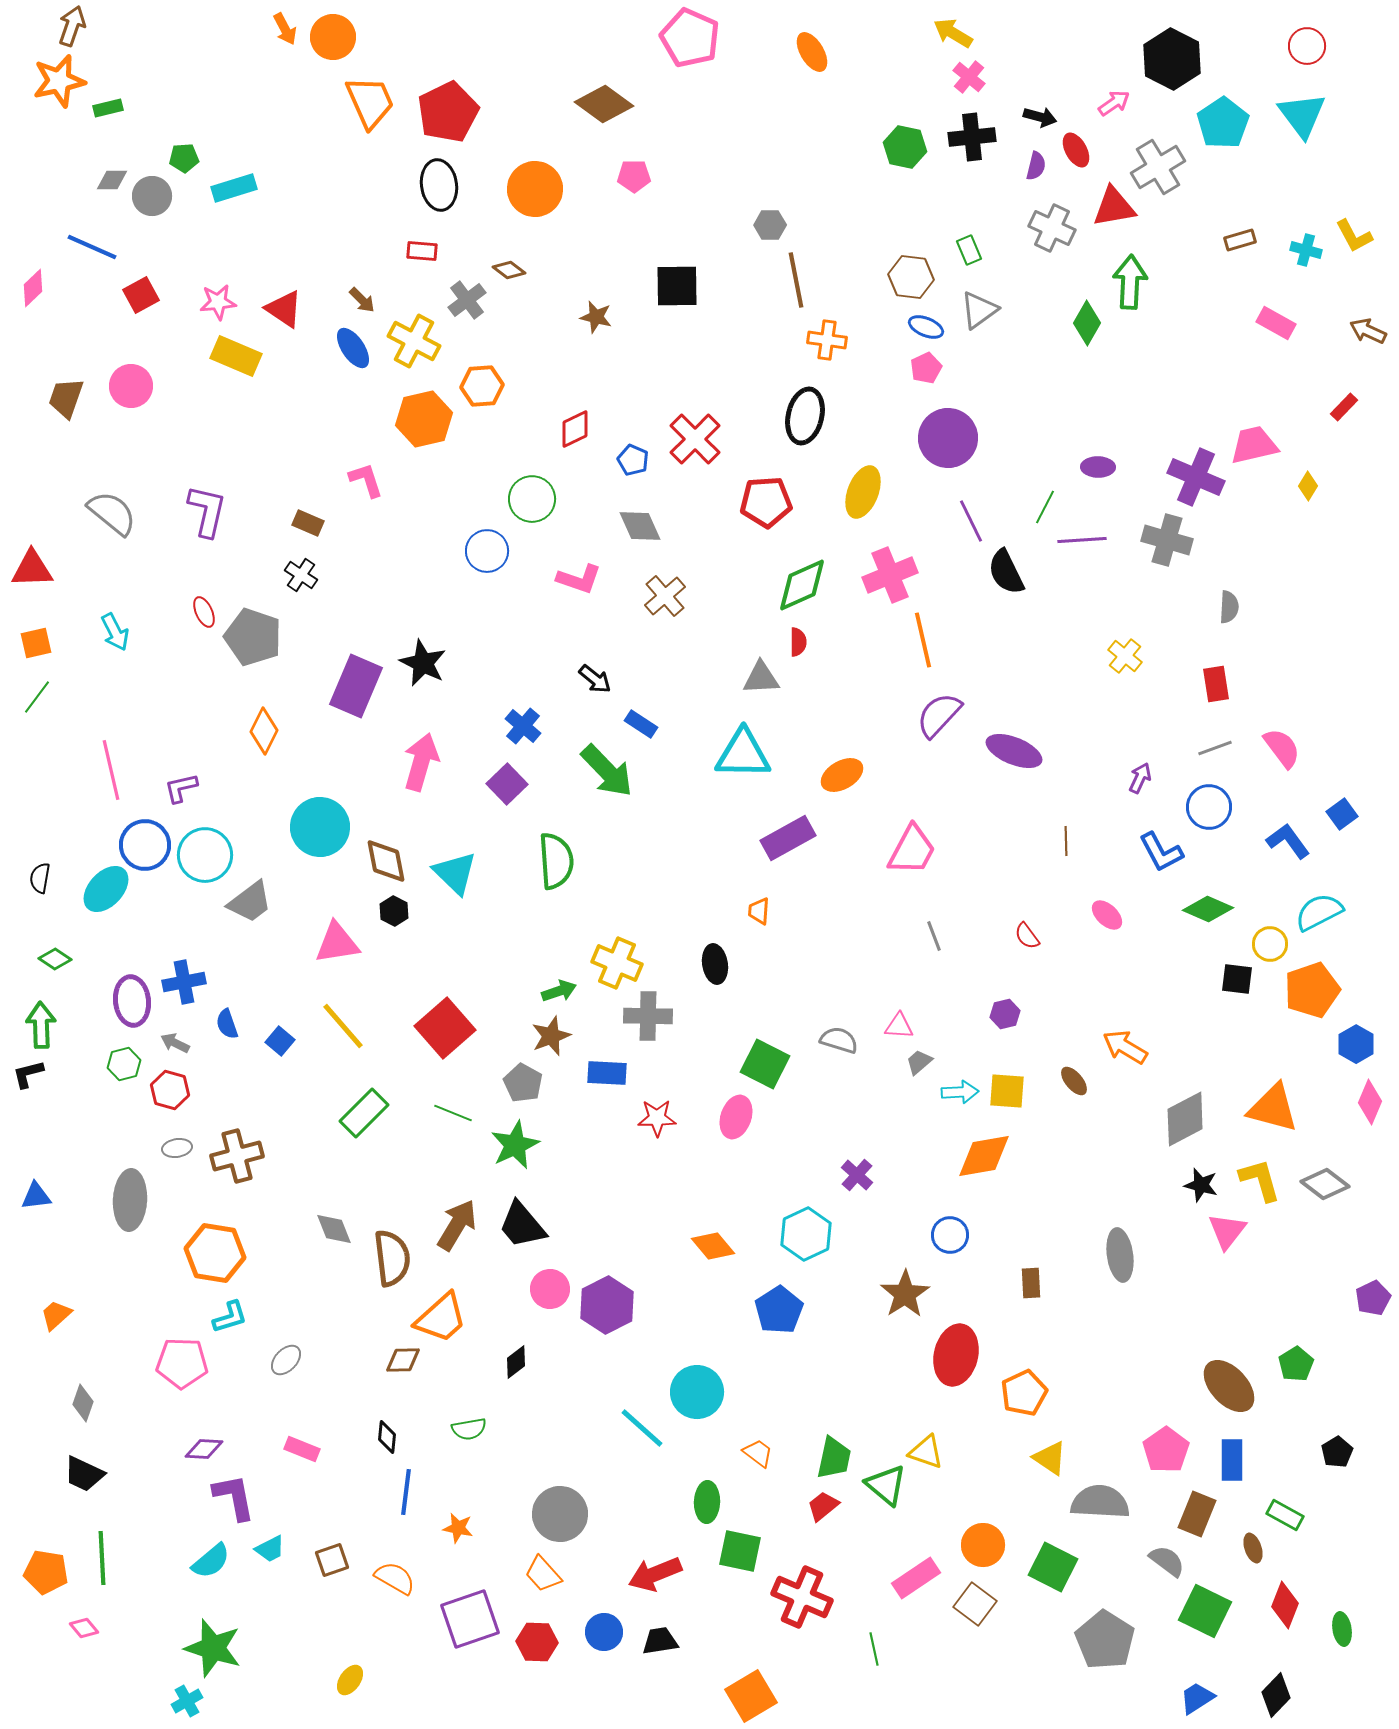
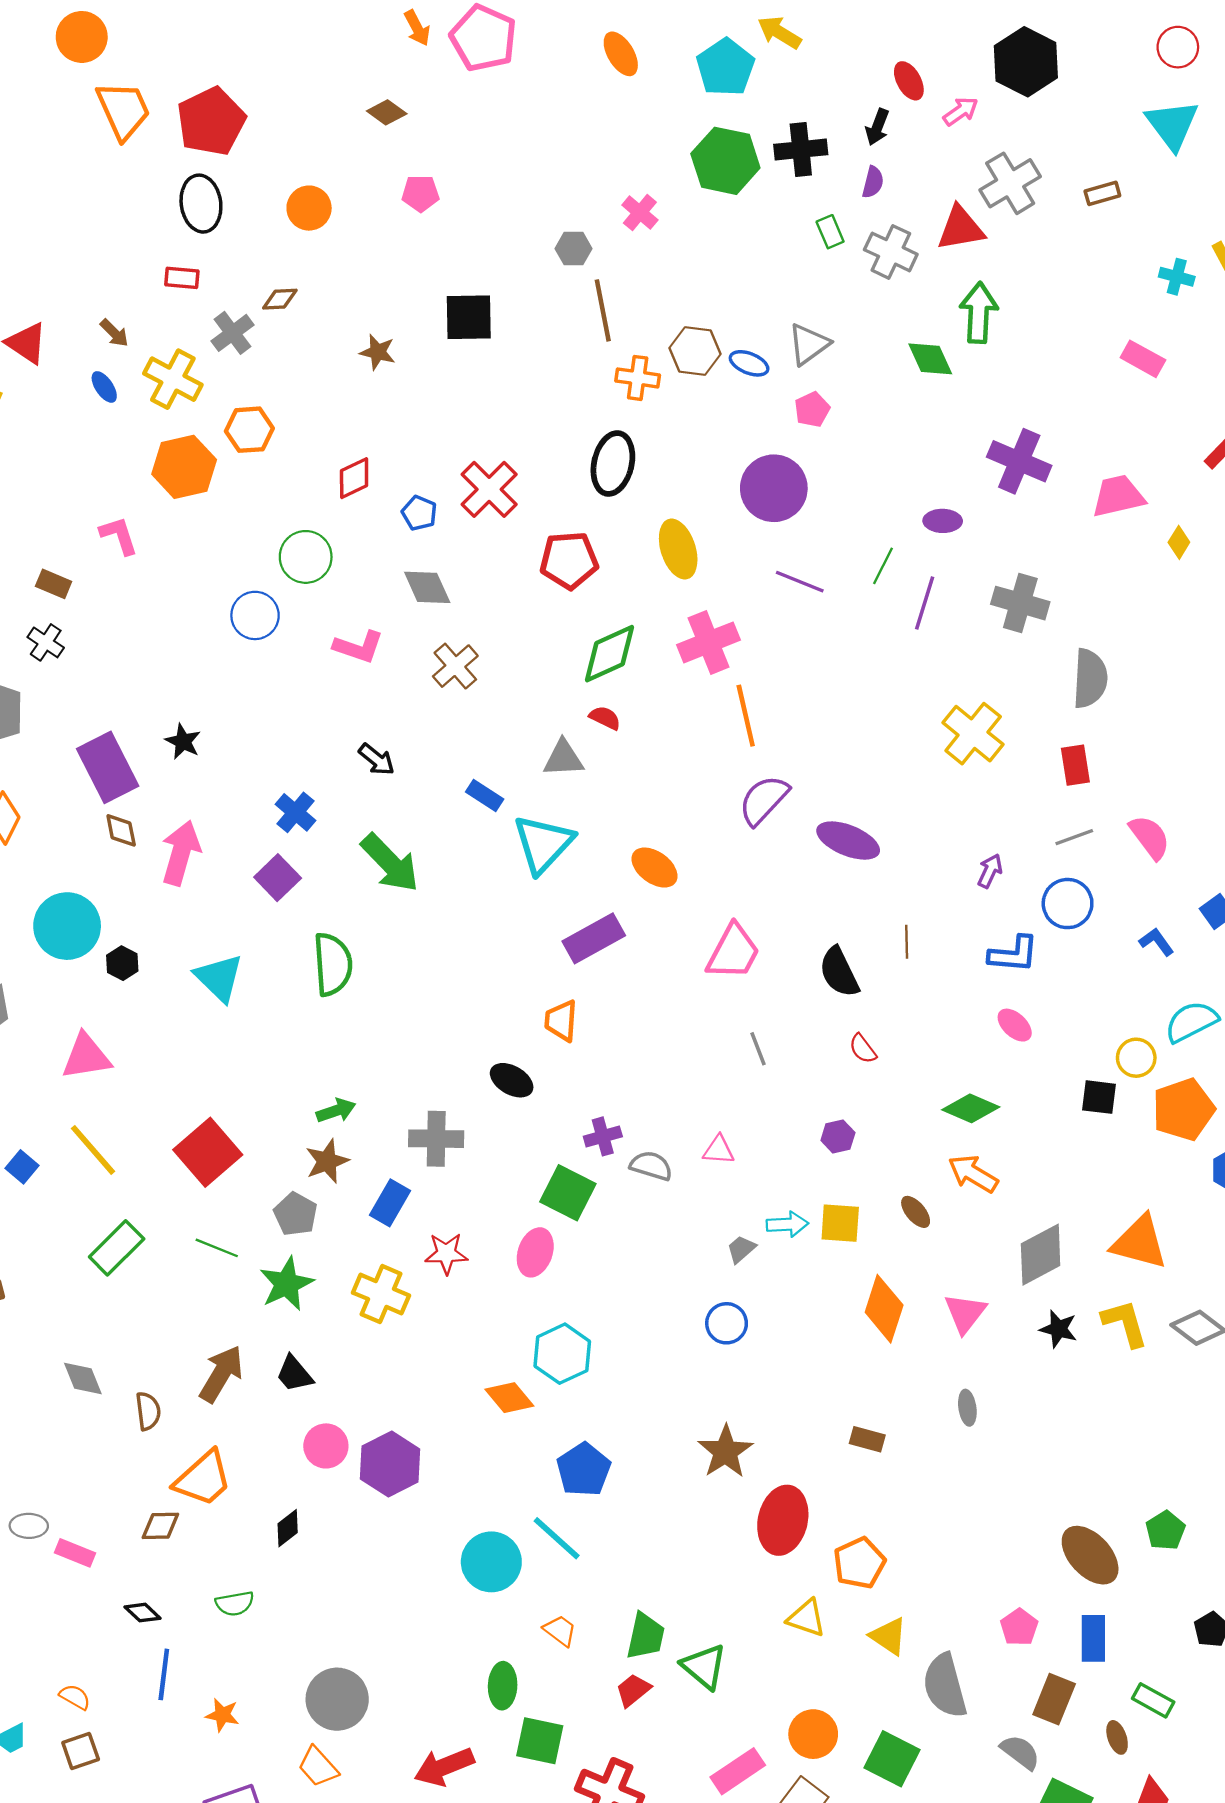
orange arrow: (285, 29) -> (417, 28), moved
pink cross: (969, 77) -> (640, 213), moved
brown diamond: (604, 104) -> (387, 112), size x0.6
black arrow: (1040, 117) -> (877, 127), turned 96
cyan pentagon: (1223, 123) -> (725, 67), moved
green hexagon: (905, 147) -> (725, 161), size x1.4
red ellipse: (1076, 150) -> (909, 81), moved
orange circle: (535, 189) -> (309, 208), size x0.7
brown rectangle: (1240, 240) -> (1102, 193), moved
green rectangle: (969, 250) -> (830, 232), moved
brown diamond: (509, 270) -> (280, 299), turned -40
brown hexagon: (911, 277) -> (695, 351), moved
green diamond: (1087, 323) -> (930, 359), turned -54
blue ellipse: (353, 348) -> (104, 387), size x0.7
pink pentagon: (926, 368) -> (812, 409), moved
purple cross: (1196, 477) -> (1019, 461), moved
yellow ellipse: (863, 492) -> (678, 549), turned -39
purple line: (971, 521) -> (800, 582), turned -42
purple line: (1082, 540) -> (925, 603), turned -69
black semicircle: (1006, 572) -> (839, 972), moved
gray semicircle: (1229, 607) -> (1090, 678), size x1.6
red semicircle: (798, 642) -> (605, 718), turned -64
yellow cross: (1125, 656) -> (973, 734), size x1.6
black star: (423, 663) -> (183, 741), size x0.7
purple rectangle: (356, 686) -> (108, 767), turned -50
blue rectangle: (641, 724) -> (485, 795), moved
cyan triangle: (743, 754) -> (543, 844), turned -48
orange ellipse: (842, 775) -> (655, 868), turned 66
blue L-shape: (1288, 841) -> (1156, 942), size x0.7
blue L-shape: (1161, 852) -> (1014, 954), turned -57
brown diamond: (386, 861) -> (121, 830), moved, size x0.7
green diamond: (1208, 909) -> (971, 1108), moved
black hexagon: (394, 911) -> (122, 963), moved
orange trapezoid: (759, 911) -> (561, 1021), size x1.4
pink ellipse: (1107, 915) -> (1015, 1025), moved
yellow cross: (617, 963) -> (381, 1294), moved
black ellipse: (715, 964) -> (512, 1080), turned -51
gray trapezoid: (919, 1062) -> (741, 1249), moved
blue rectangle: (607, 1073) -> (390, 1203), turned -63
orange diamond: (984, 1156) -> (884, 1309), moved, turned -62
purple cross: (857, 1175) -> (603, 1136), moved, turned 32
black trapezoid: (522, 1225) -> (294, 1374), size x0.7
pink triangle: (1227, 1231) -> (965, 1313), moved
cyan hexagon: (806, 1234) -> (562, 1354), moved
blue circle: (950, 1235) -> (727, 1323), moved
gray ellipse: (1120, 1255) -> (967, 1408), size x0.6
brown semicircle: (392, 1258) -> (148, 1411), size x0.6
brown rectangle: (1031, 1283) -> (867, 1439), turned -72
gray ellipse: (286, 1360) -> (29, 1526), turned 48
cyan line: (642, 1428) -> (557, 1538), moved
black diamond: (387, 1437) -> (142, 1613), turned -52
pink rectangle: (302, 1449) -> (75, 1553), moved
pink pentagon: (1166, 1450) -> (1019, 1627), size x0.7
yellow triangle: (926, 1452) -> (806, 1618), moved
gray semicircle: (1100, 1502) -> (945, 1686), turned -108
orange semicircle: (395, 1578) -> (75, 1697), moved, size x0.7

